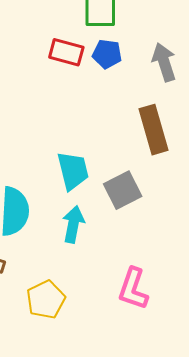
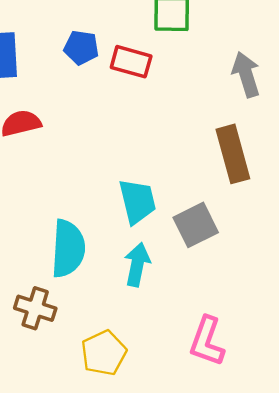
blue pentagon: (107, 54) -> (81, 48), moved

